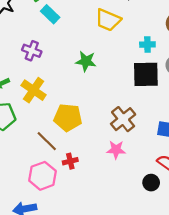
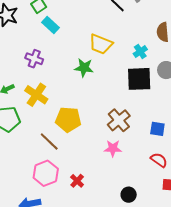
yellow trapezoid: (108, 20) -> (101, 44), moved
cyan cross: (147, 45) -> (140, 52), turned -32
red cross: (70, 161) -> (77, 181), moved, turned -32
black circle: (151, 183) -> (129, 195), moved

